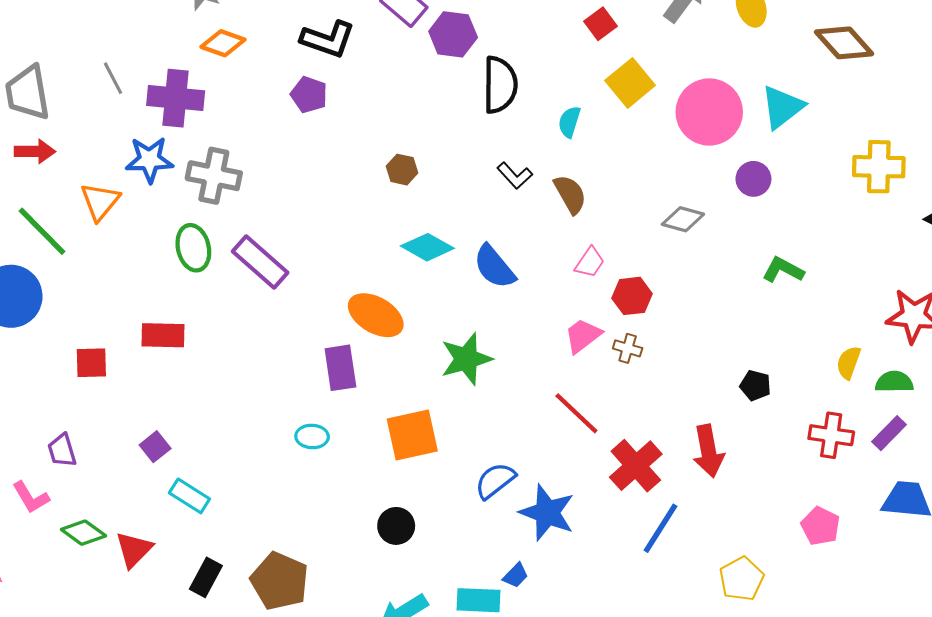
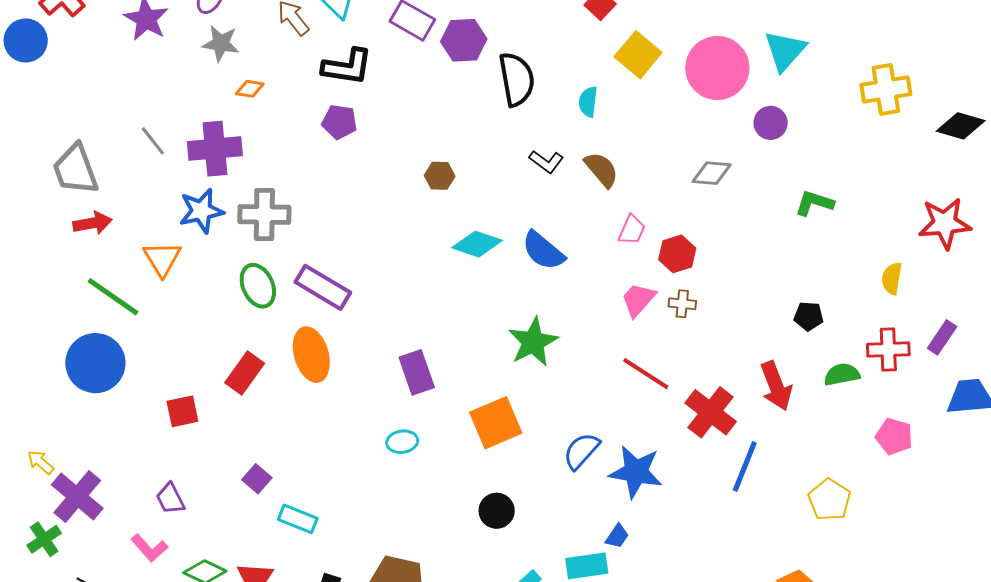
orange diamond: (223, 43) -> (250, 89), size x0.7
orange ellipse: (376, 315) -> (311, 355), moved, turned 54
red rectangle: (163, 335) -> (245, 373), turned -45
green semicircle: (894, 382) -> (842, 374), moved

